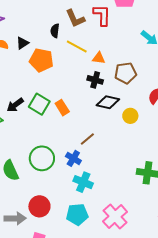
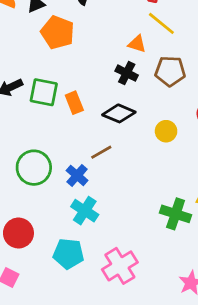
yellow line: (77, 46) -> (161, 23), moved
black diamond: (108, 102) -> (119, 113), moved
green square: (39, 104) -> (44, 92), turned -30

